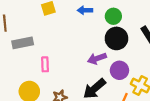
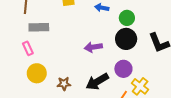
purple arrow: (97, 58) -> (93, 47), moved
pink rectangle: (45, 64) -> (28, 48), moved, turned -32

